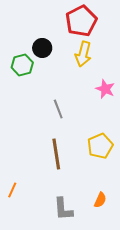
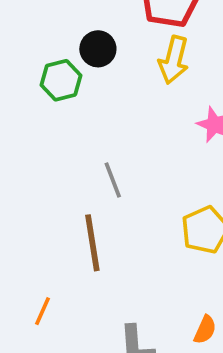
gray line: (58, 109) -> (113, 180), moved
brown line: (56, 154) -> (92, 243), moved

